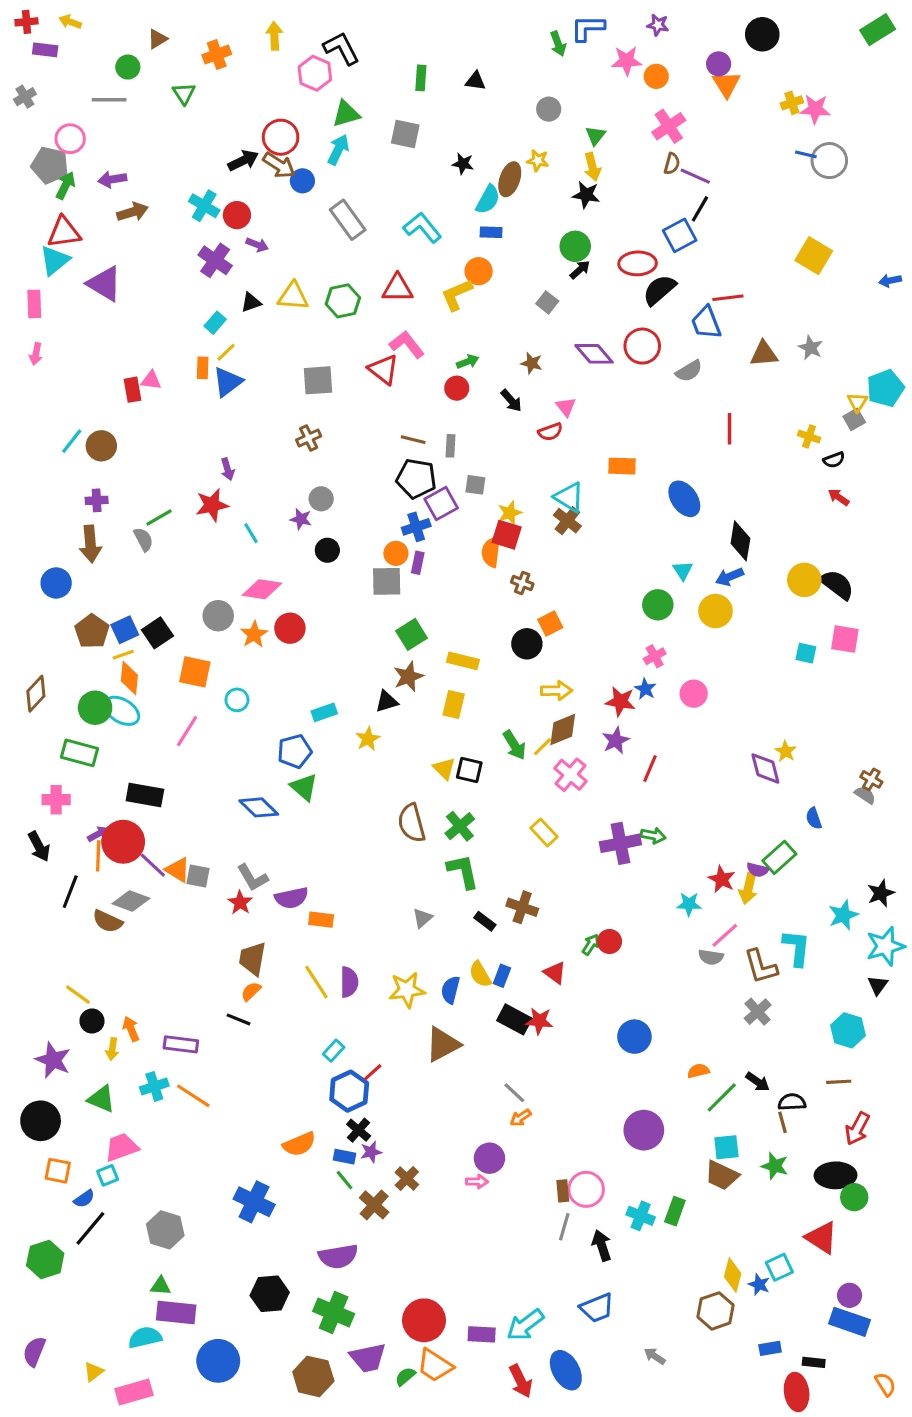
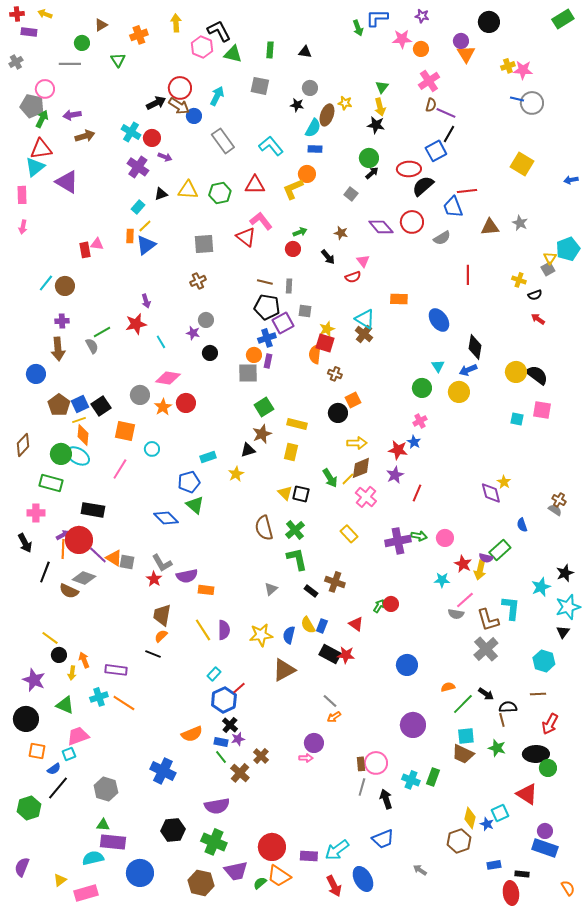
gray circle: (549, 109) -> (310, 88), moved
green triangle: (346, 114) -> (233, 54), moved, turned 30
pink circle: (694, 694) -> (445, 538), moved
gray cross: (758, 1012) -> (486, 649), size x1.4

